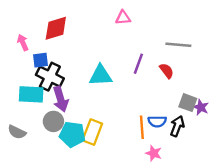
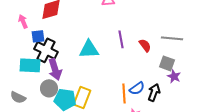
gray line: (178, 45) -> (172, 38), moved
purple line: (138, 64) -> (121, 39), turned -30
gray square: (188, 103) -> (167, 63), moved
blue semicircle: (157, 121) -> (137, 88), turned -35

